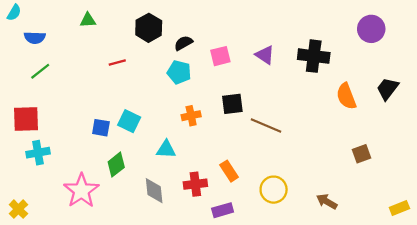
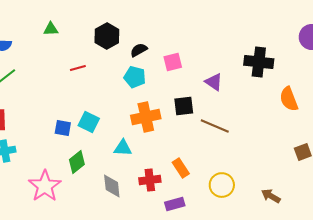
purple triangle: (265, 55) -> (214, 82), moved
orange cross: (191, 116) -> (146, 117), size x1.6

